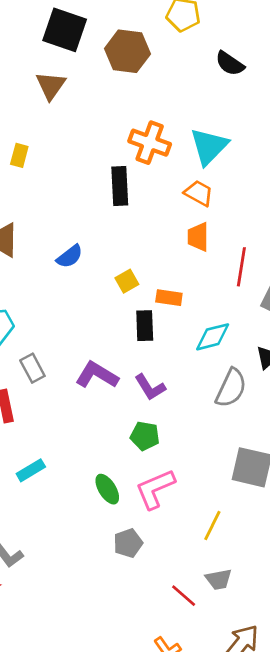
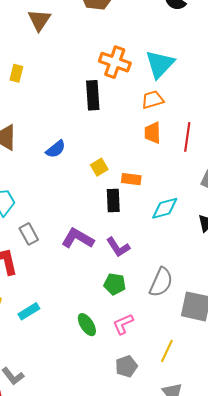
orange trapezoid: (199, 193) -> (153, 100), turned -45
red line: (241, 267) -> (187, 137), moved
gray semicircle: (231, 388) -> (161, 282), moved
pink L-shape: (155, 489) -> (123, 324), size x0.7
gray pentagon: (128, 543) -> (126, 366), moved

